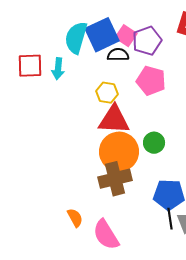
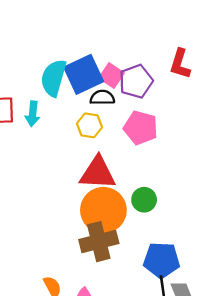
yellow hexagon: (107, 93) -> (89, 125), moved

